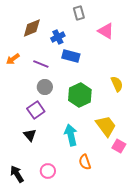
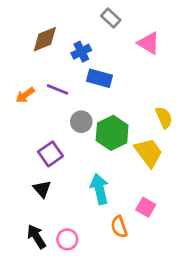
gray rectangle: (79, 13) -> (111, 18), turned -32
orange arrow: (13, 59) -> (25, 95), moved
gray circle: (45, 87) -> (81, 122), moved
yellow trapezoid: (106, 126) -> (149, 153), moved
pink square: (119, 146) -> (146, 207), moved
black arrow: (17, 174) -> (36, 237), moved

